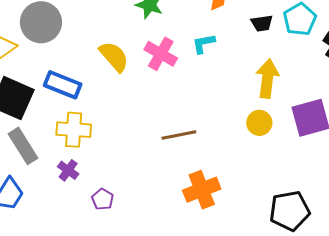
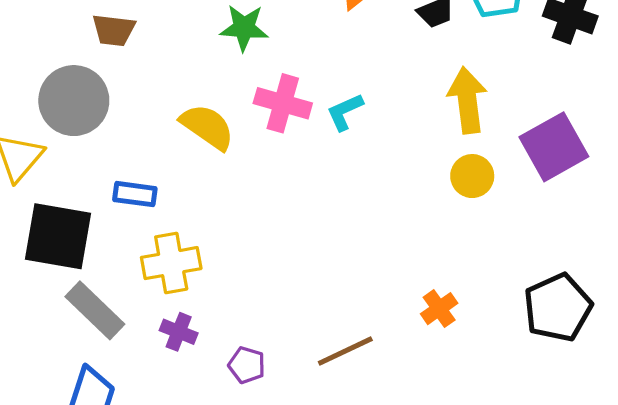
cyan L-shape: (204, 44) -> (345, 112), moved
blue rectangle: (63, 85) -> (135, 194), size x0.7
brown line: (179, 135) -> (345, 351), moved
orange cross: (202, 190) -> (439, 309), moved, size x0.6

